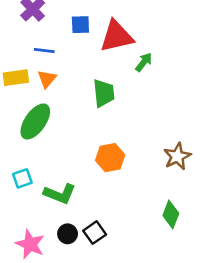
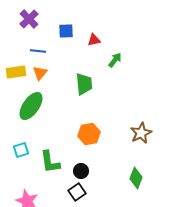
red triangle: (117, 36) -> (94, 40), size x0.5
green L-shape: (60, 194) -> (50, 162), turned 60
black circle: (68, 234) -> (81, 171), moved

